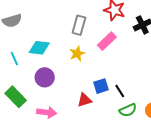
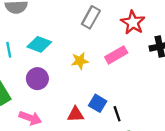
gray rectangle: (79, 25) -> (91, 17), moved
blue square: (101, 86) -> (98, 103), turned 35

